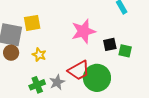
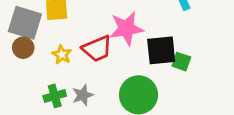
black square: (110, 44) -> (161, 50), size x1.6
red trapezoid: (79, 70) -> (97, 49), moved

